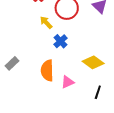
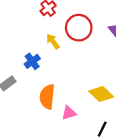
blue cross: (61, 41) -> (32, 61), moved

